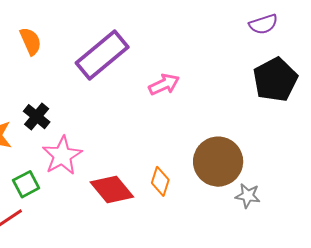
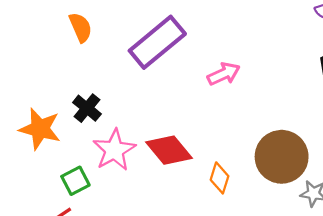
red diamond: (112, 189) -> (169, 150), moved

